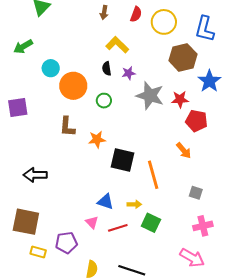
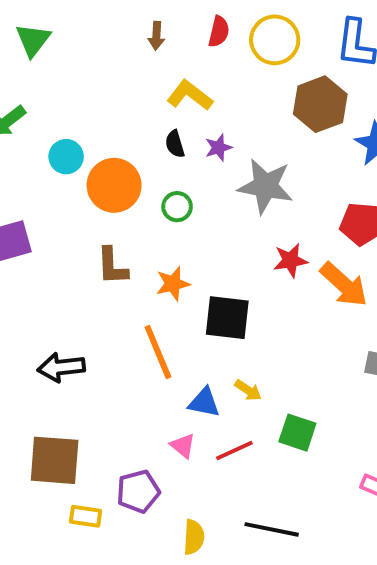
red star: (180, 99) -> (290, 260), moved
orange arrow: (184, 150) -> (344, 285), size x1.5
orange line: (153, 175) -> (158, 352), moved
yellow arrow: (134, 204) -> (248, 390), moved, turned 40

